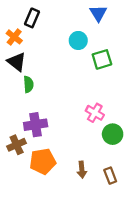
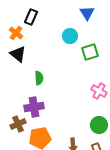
green semicircle: (28, 84) -> (39, 78), moved
pink cross: (95, 113) -> (99, 91), moved
green circle: (113, 134) -> (99, 125), moved

